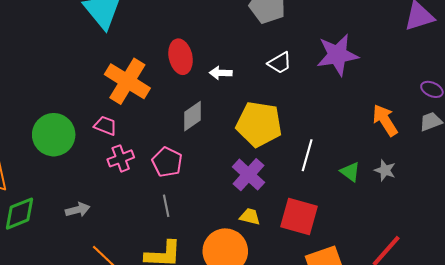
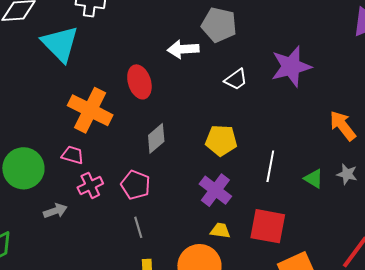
white arrow: (221, 73) -> (183, 49), moved, size x1.4
yellow pentagon: (259, 124) -> (221, 140), size x0.7
gray arrow: (78, 210) -> (55, 211), moved

